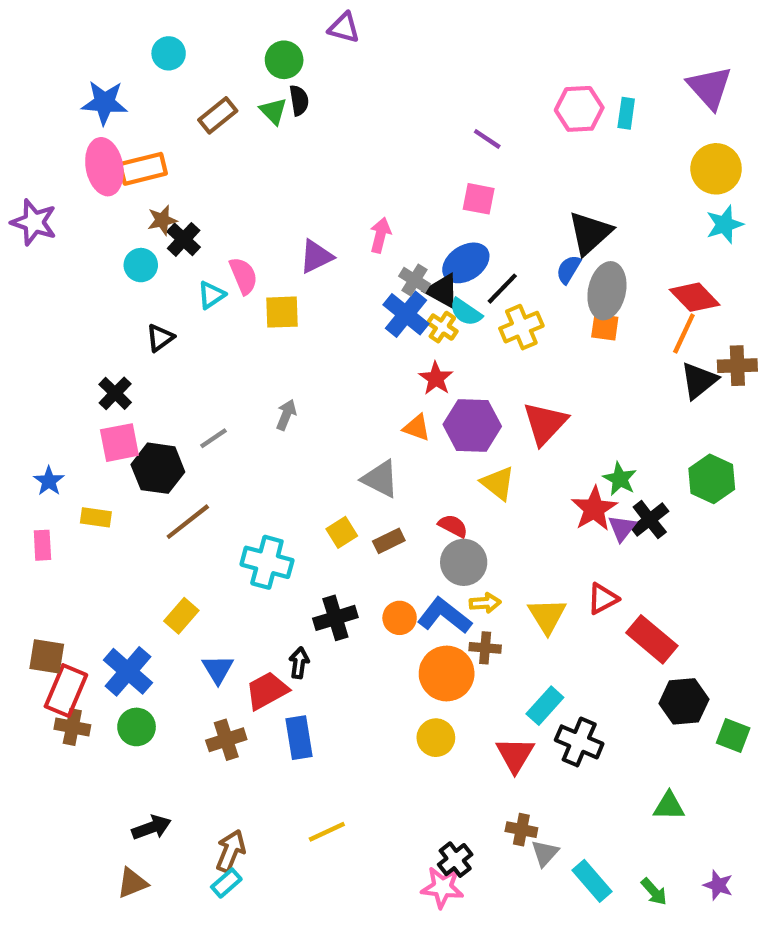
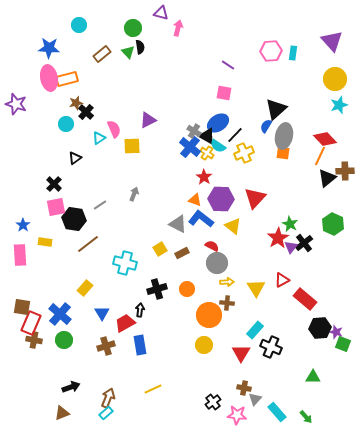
pink arrow: (380, 235) -> (178, 28), moved
pink rectangle: (42, 545) -> (20, 255), size x1.5
blue L-shape: (444, 616) -> (201, 219), moved
purple star: (718, 885) -> (336, 332), moved
pink star: (442, 887) -> (237, 415), moved

